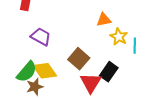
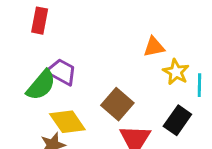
green semicircle: (27, 72) -> (41, 85), moved
black rectangle: (109, 72) -> (177, 120), moved

